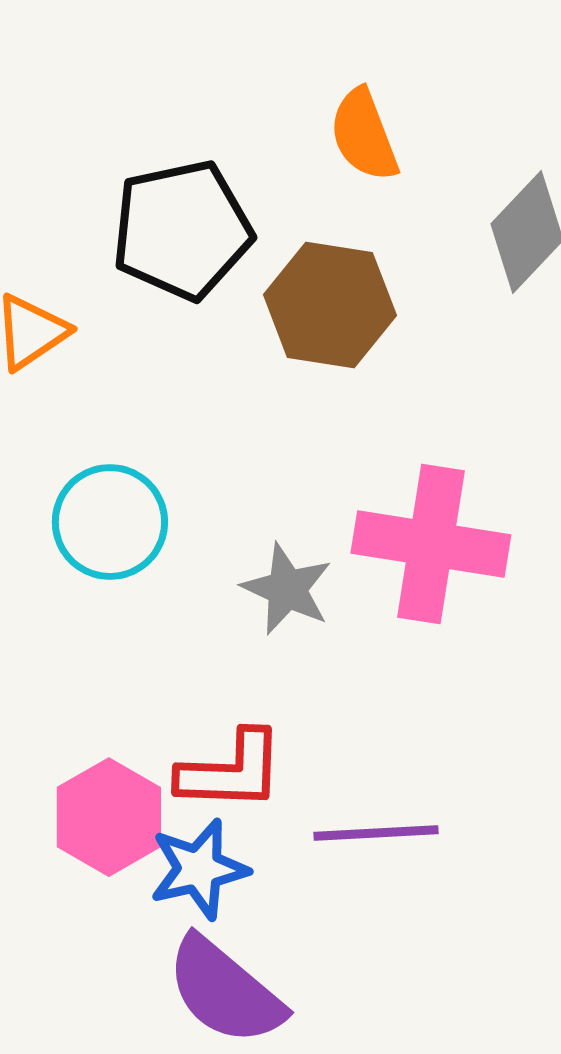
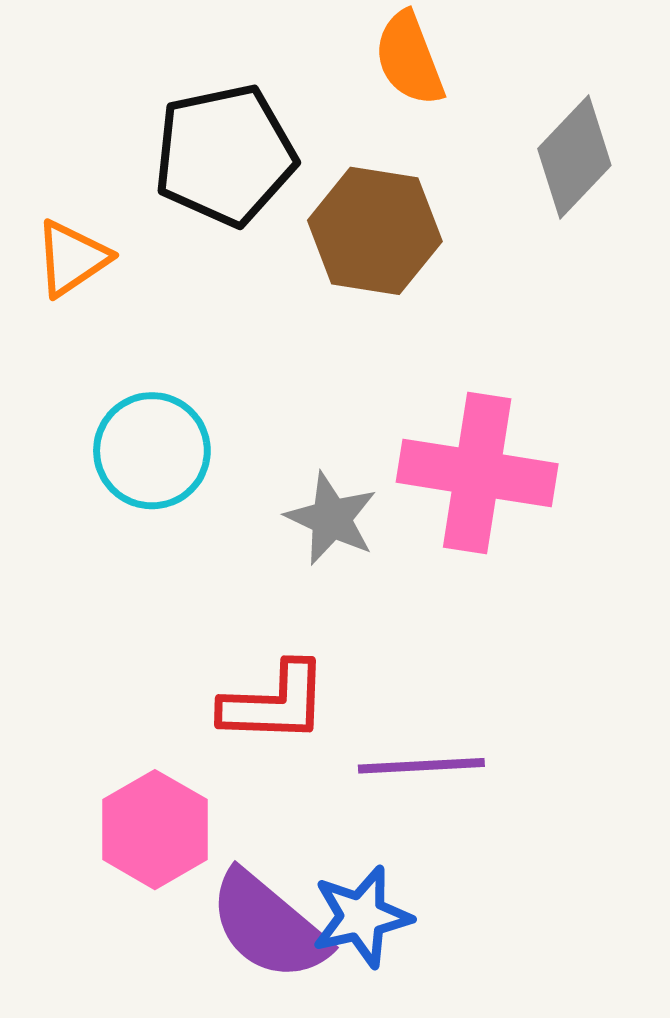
pink hexagon: (109, 817) -> (155, 830), moved
blue star: (199, 869) -> (362, 917), moved

